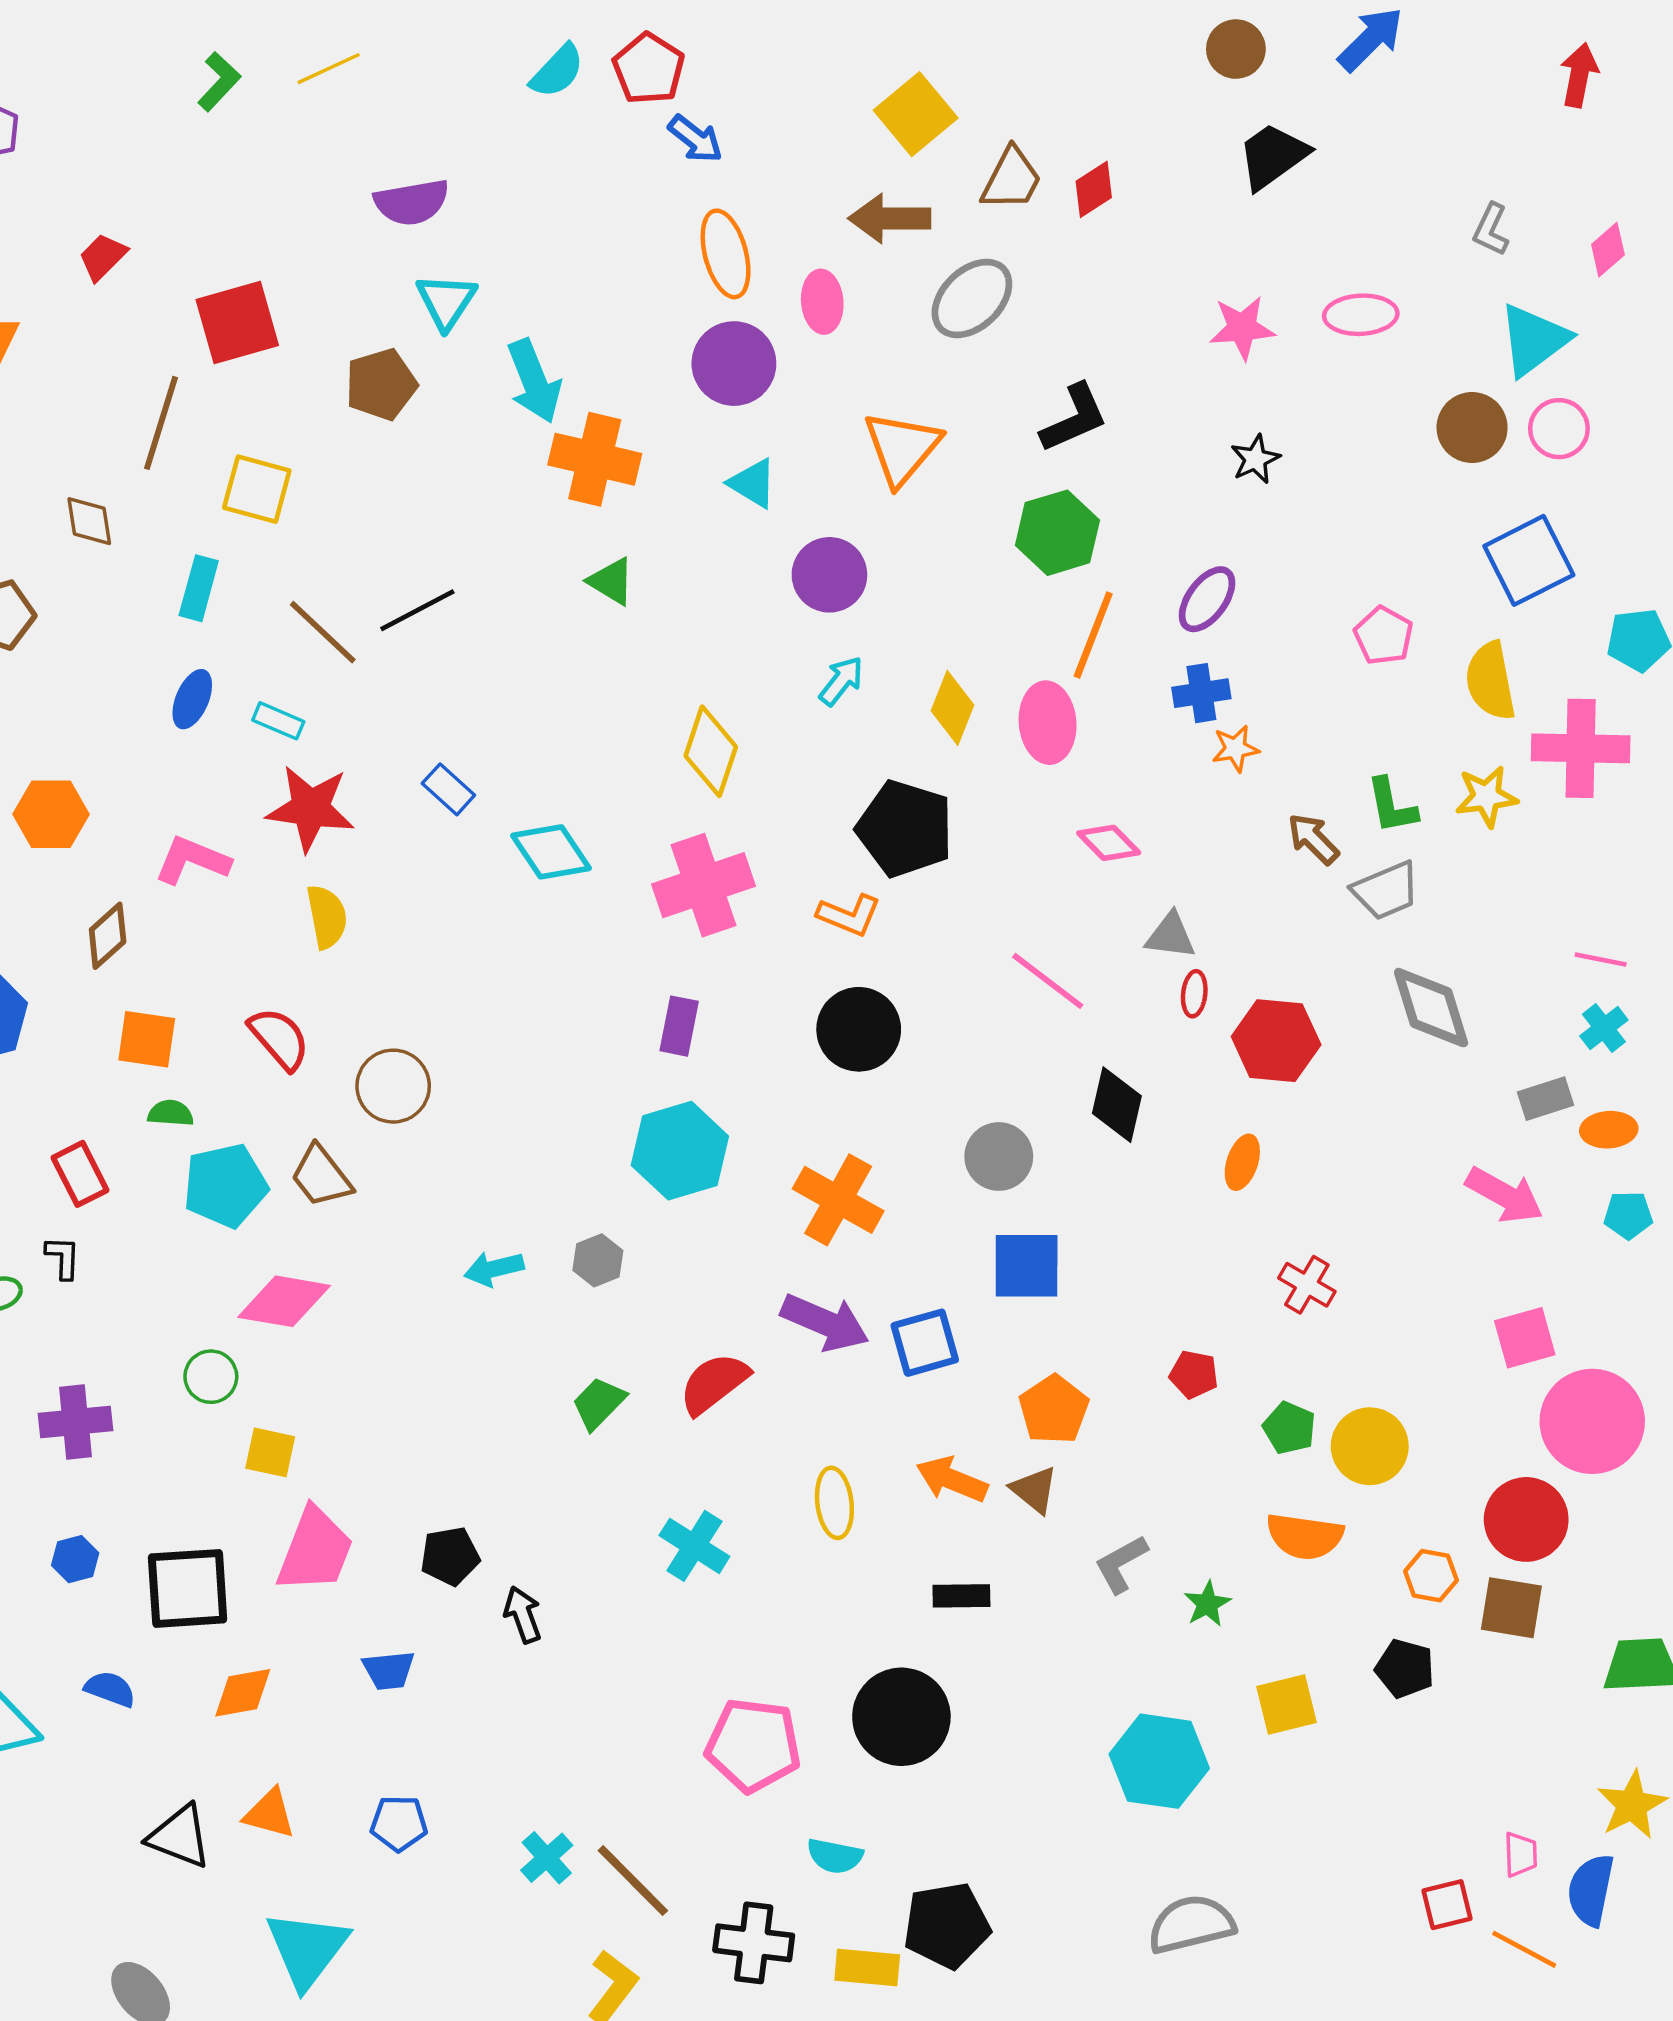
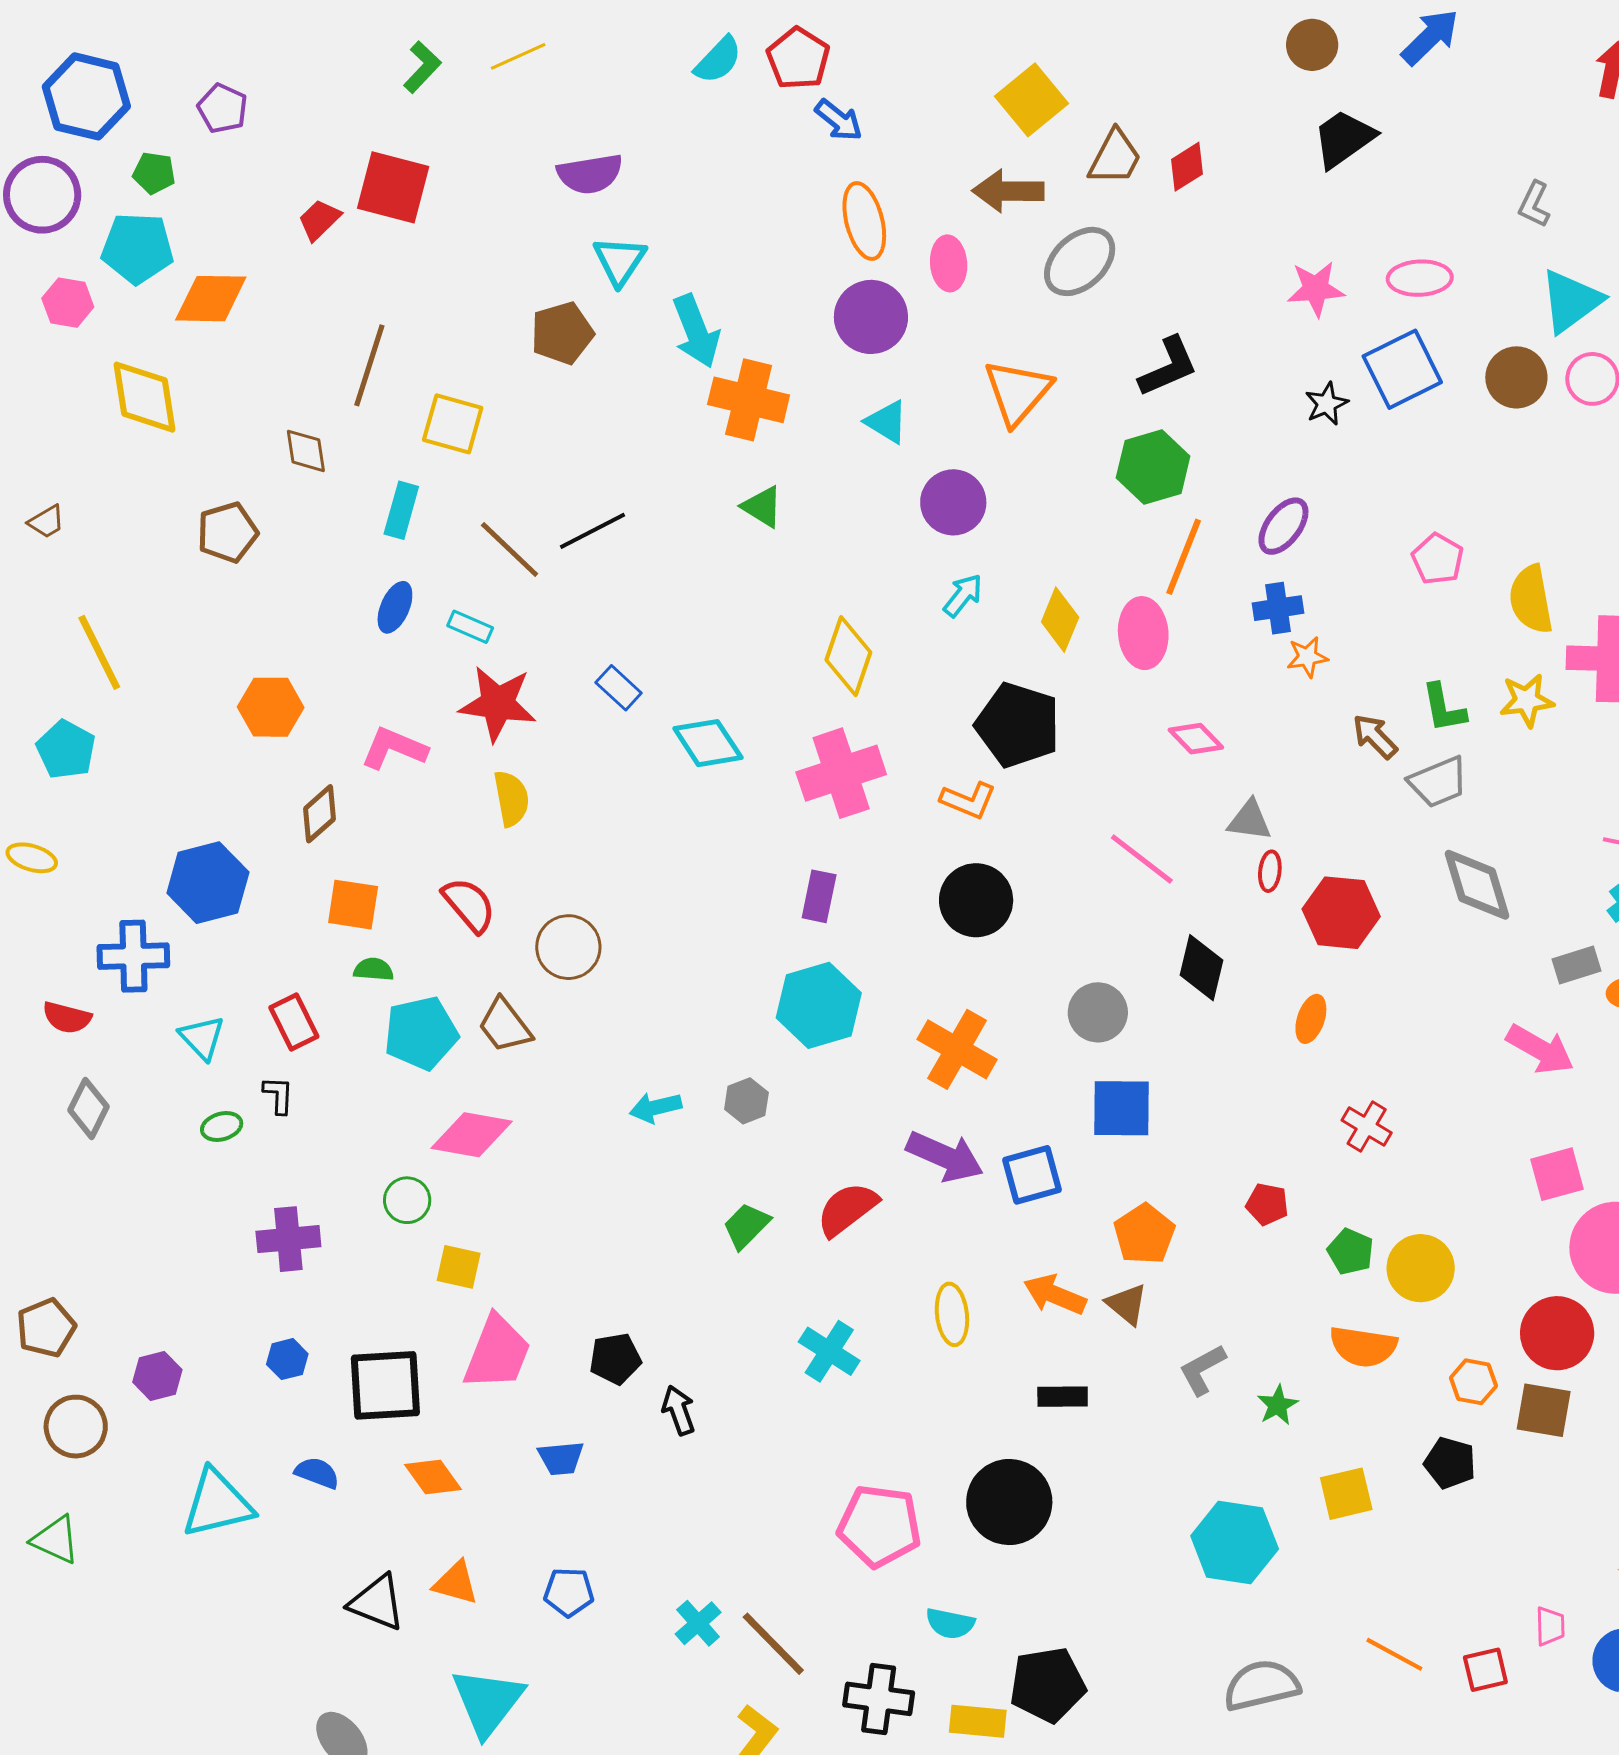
red square: (237, 322) -> (393, 187), moved, turned 30
blue square: (1529, 560) -> (1402, 369), moved
orange diamond: (243, 1693) -> (433, 1477), turned 64
orange line: (1524, 1949) -> (1394, 1654), moved

